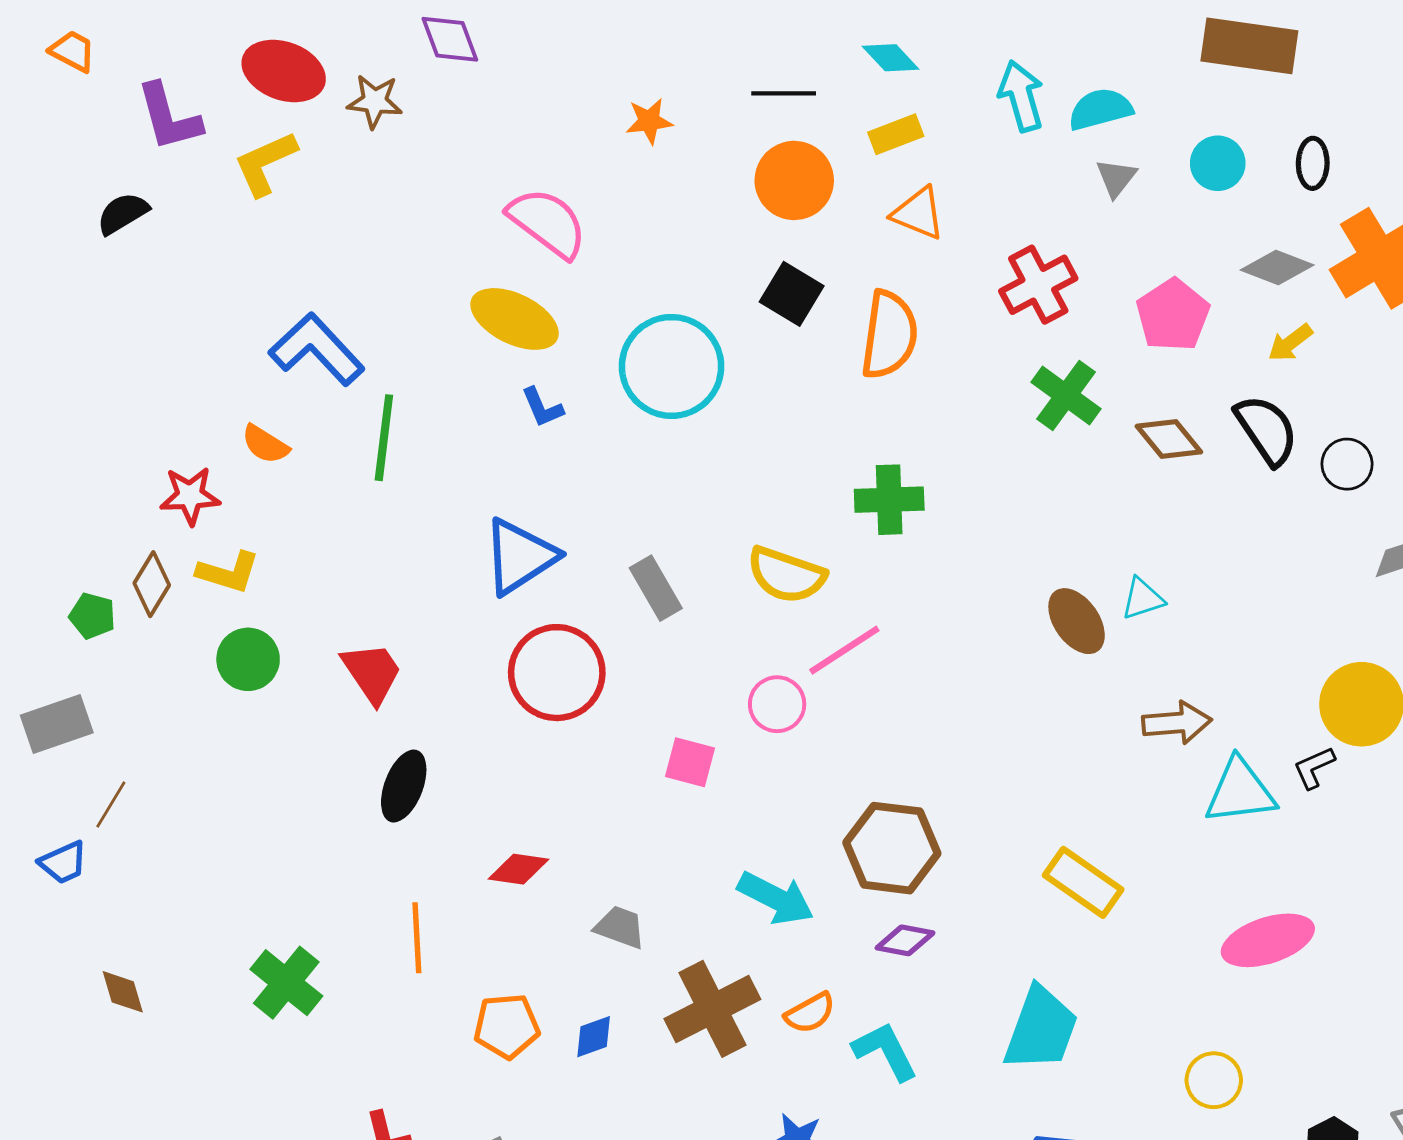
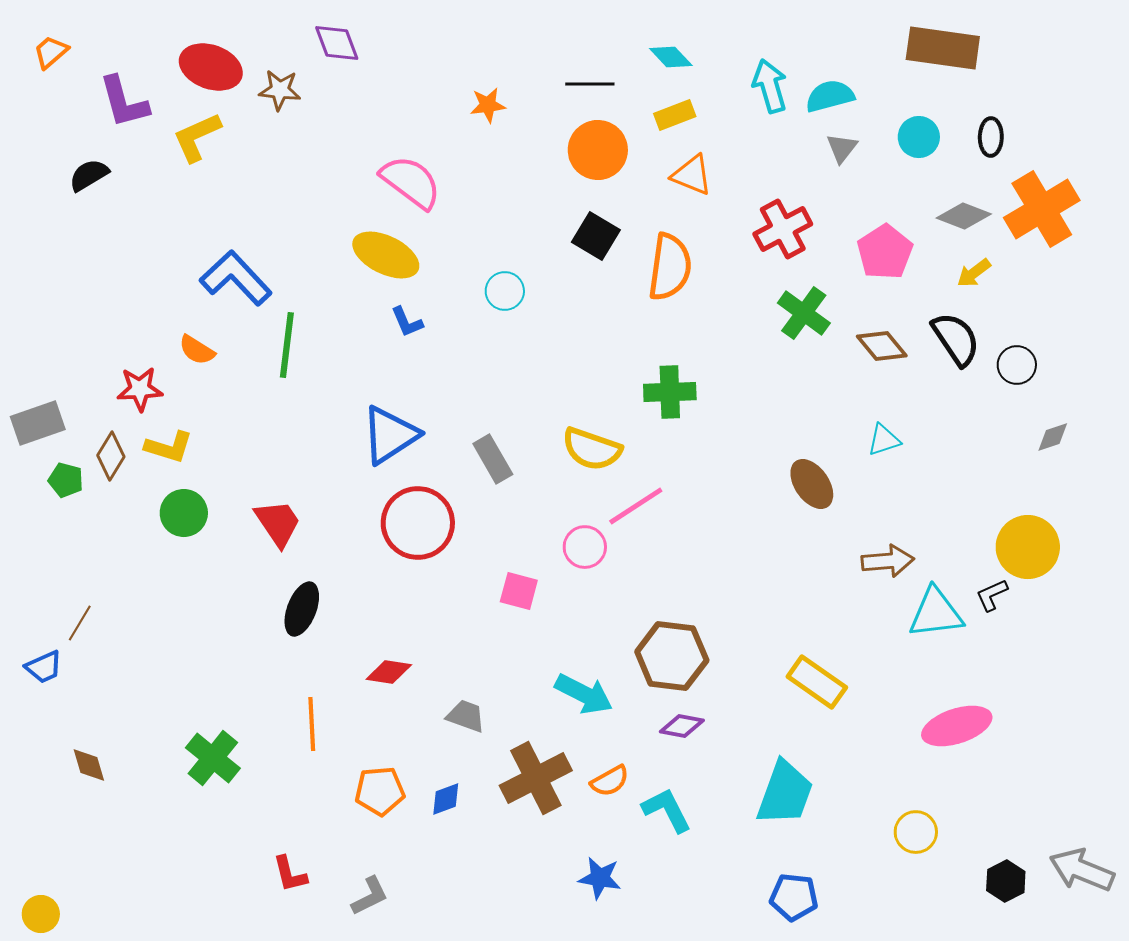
orange trapezoid: (73, 51) -> (51, 52), turned -69
cyan circle: (672, 366) -> (505, 291), size x0.5
cyan triangle: (1143, 599) -> (884, 440), moved
gray rectangle: (57, 724) -> (38, 423), moved

